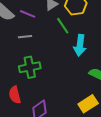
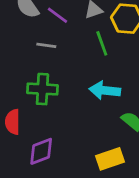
cyan arrow: (80, 45) -> (105, 90), moved, turned 75

